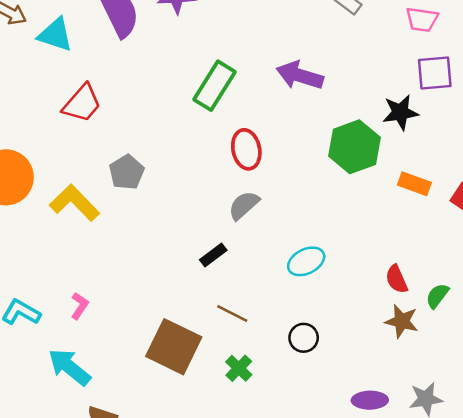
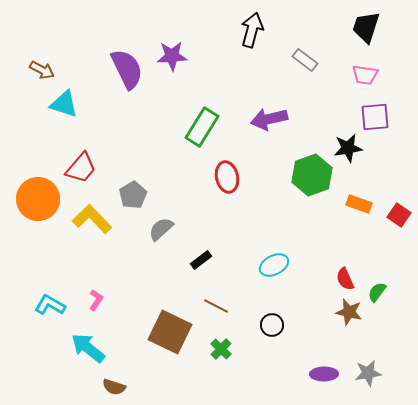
cyan triangle: (55, 35) -> (64, 104), moved
purple arrow: (300, 75) -> (269, 119), turned -30
red trapezoid: (82, 103) -> (81, 168), moved
gray semicircle: (244, 205) -> (161, 229), moved

